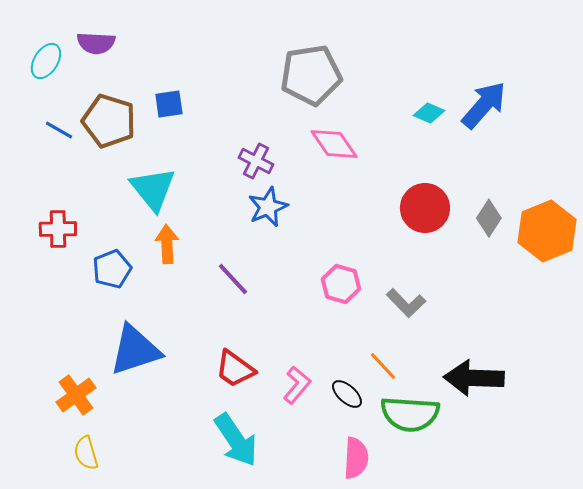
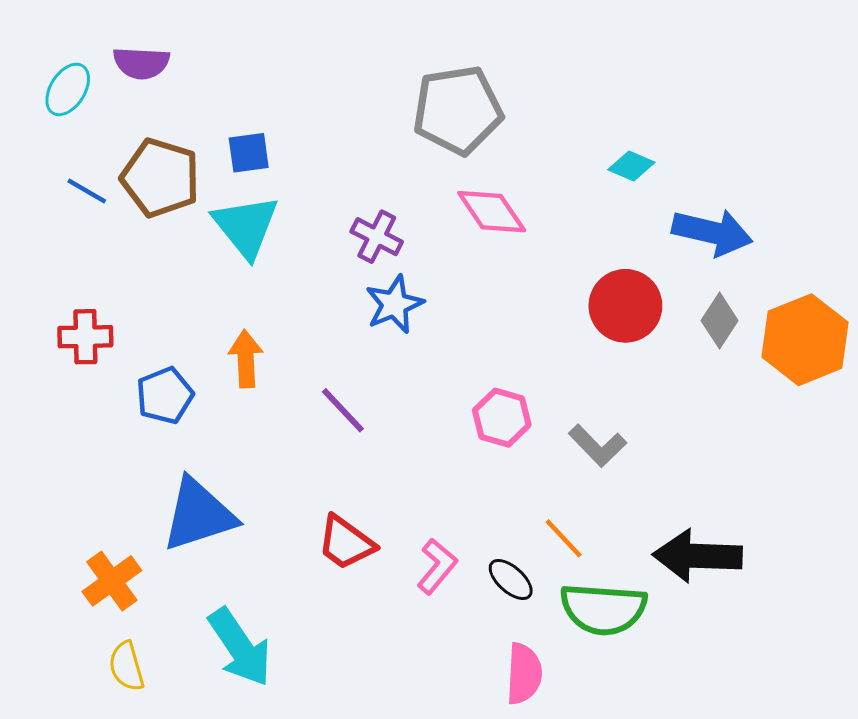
blue arrow: (484, 105) -> (712, 232), moved, turned 62
cyan triangle: (153, 189) -> (246, 226), moved
cyan arrow: (236, 440) -> (240, 647), moved

